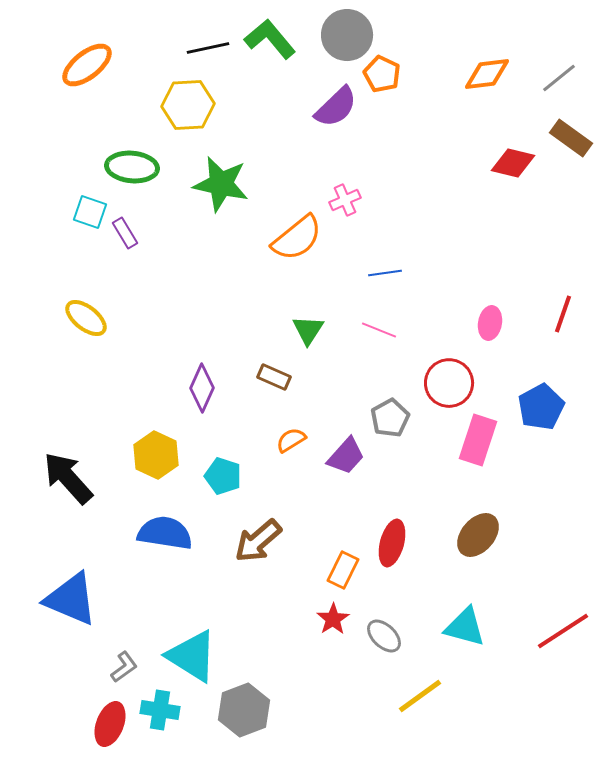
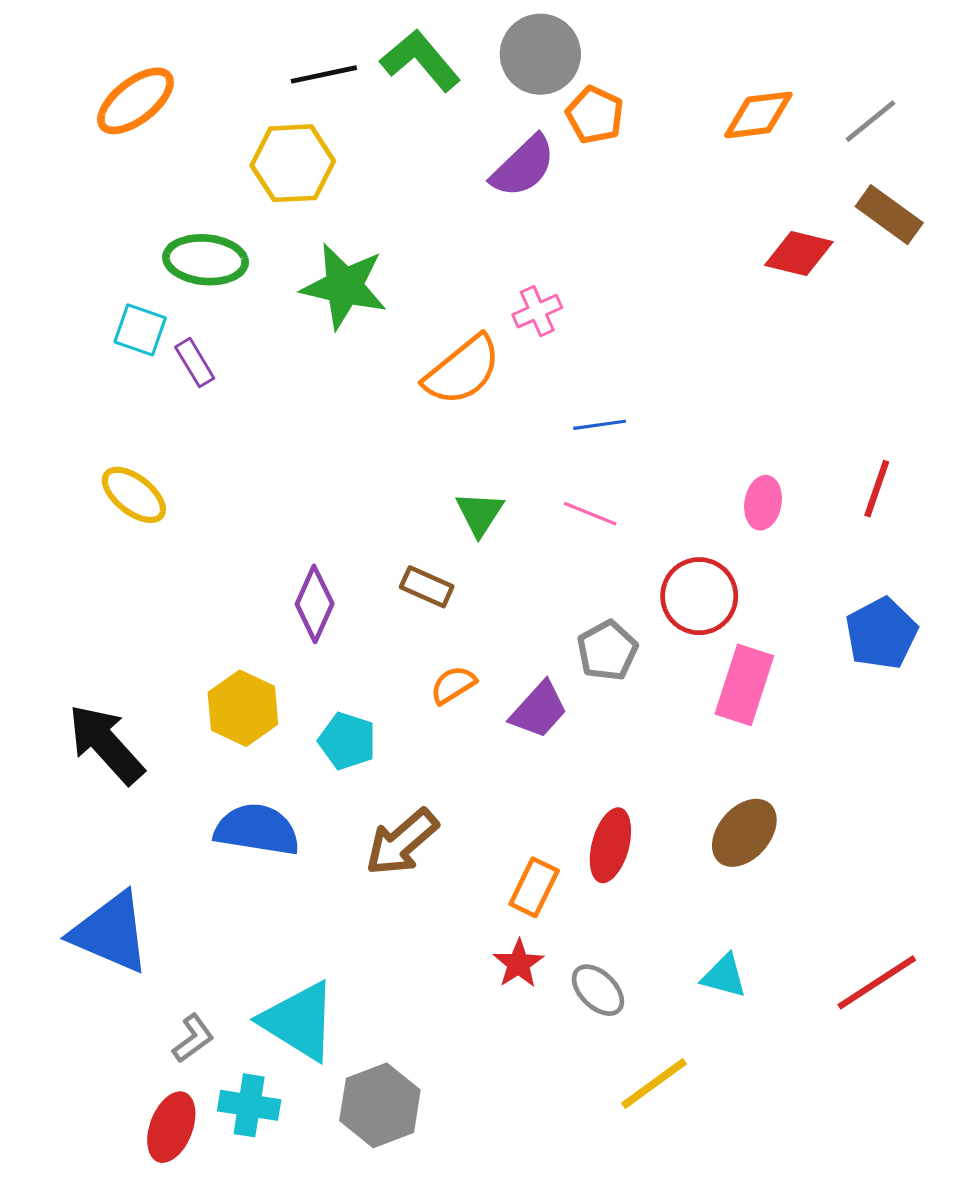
blue pentagon: (541, 407) -> (881, 633), moved
cyan triangle: (465, 627) -> (724, 976), size x0.7

